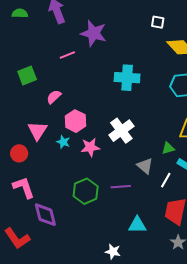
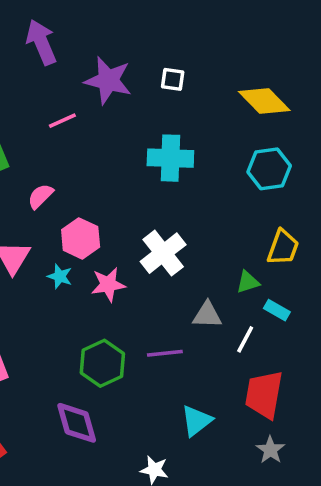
white square: (158, 22) -> (173, 79), moved
gray triangle: (145, 166) -> (207, 315), turned -36
purple diamond: (45, 215) -> (77, 423), moved
cyan triangle: (137, 225) -> (196, 421), turned -36

